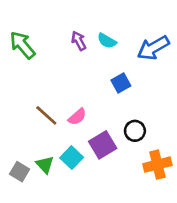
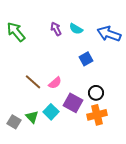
blue arrow: (153, 48) -> (109, 34), turned 50
purple square: (103, 145) -> (73, 103), turned -30
orange cross: (157, 165) -> (97, 115), moved

